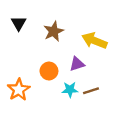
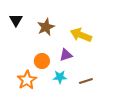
orange star: (19, 90) -> (27, 80), moved
brown line: (91, 91) -> (86, 81), moved

